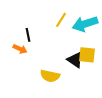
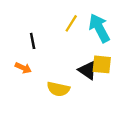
cyan arrow: (85, 24) -> (99, 28), turned 80
orange arrow: (20, 49) -> (23, 68), moved

